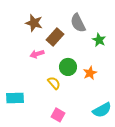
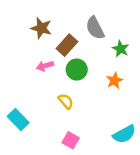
green circle: (68, 67) -> (77, 70), moved
orange star: (90, 73) -> (115, 81), moved
cyan rectangle: (15, 98) -> (18, 120), turned 48

